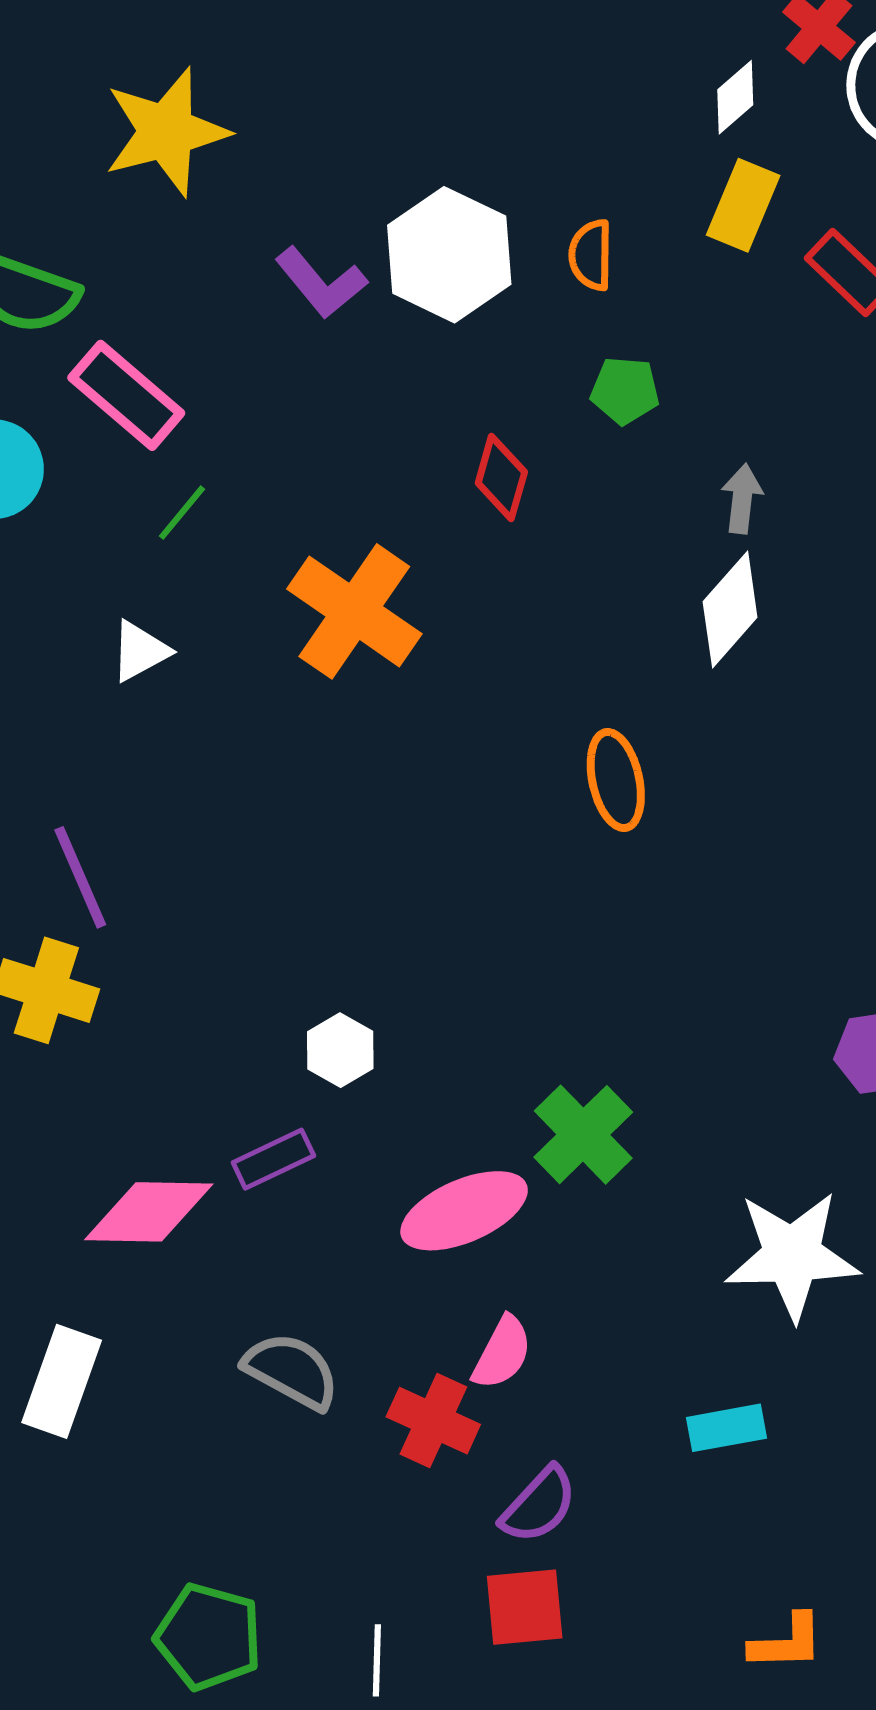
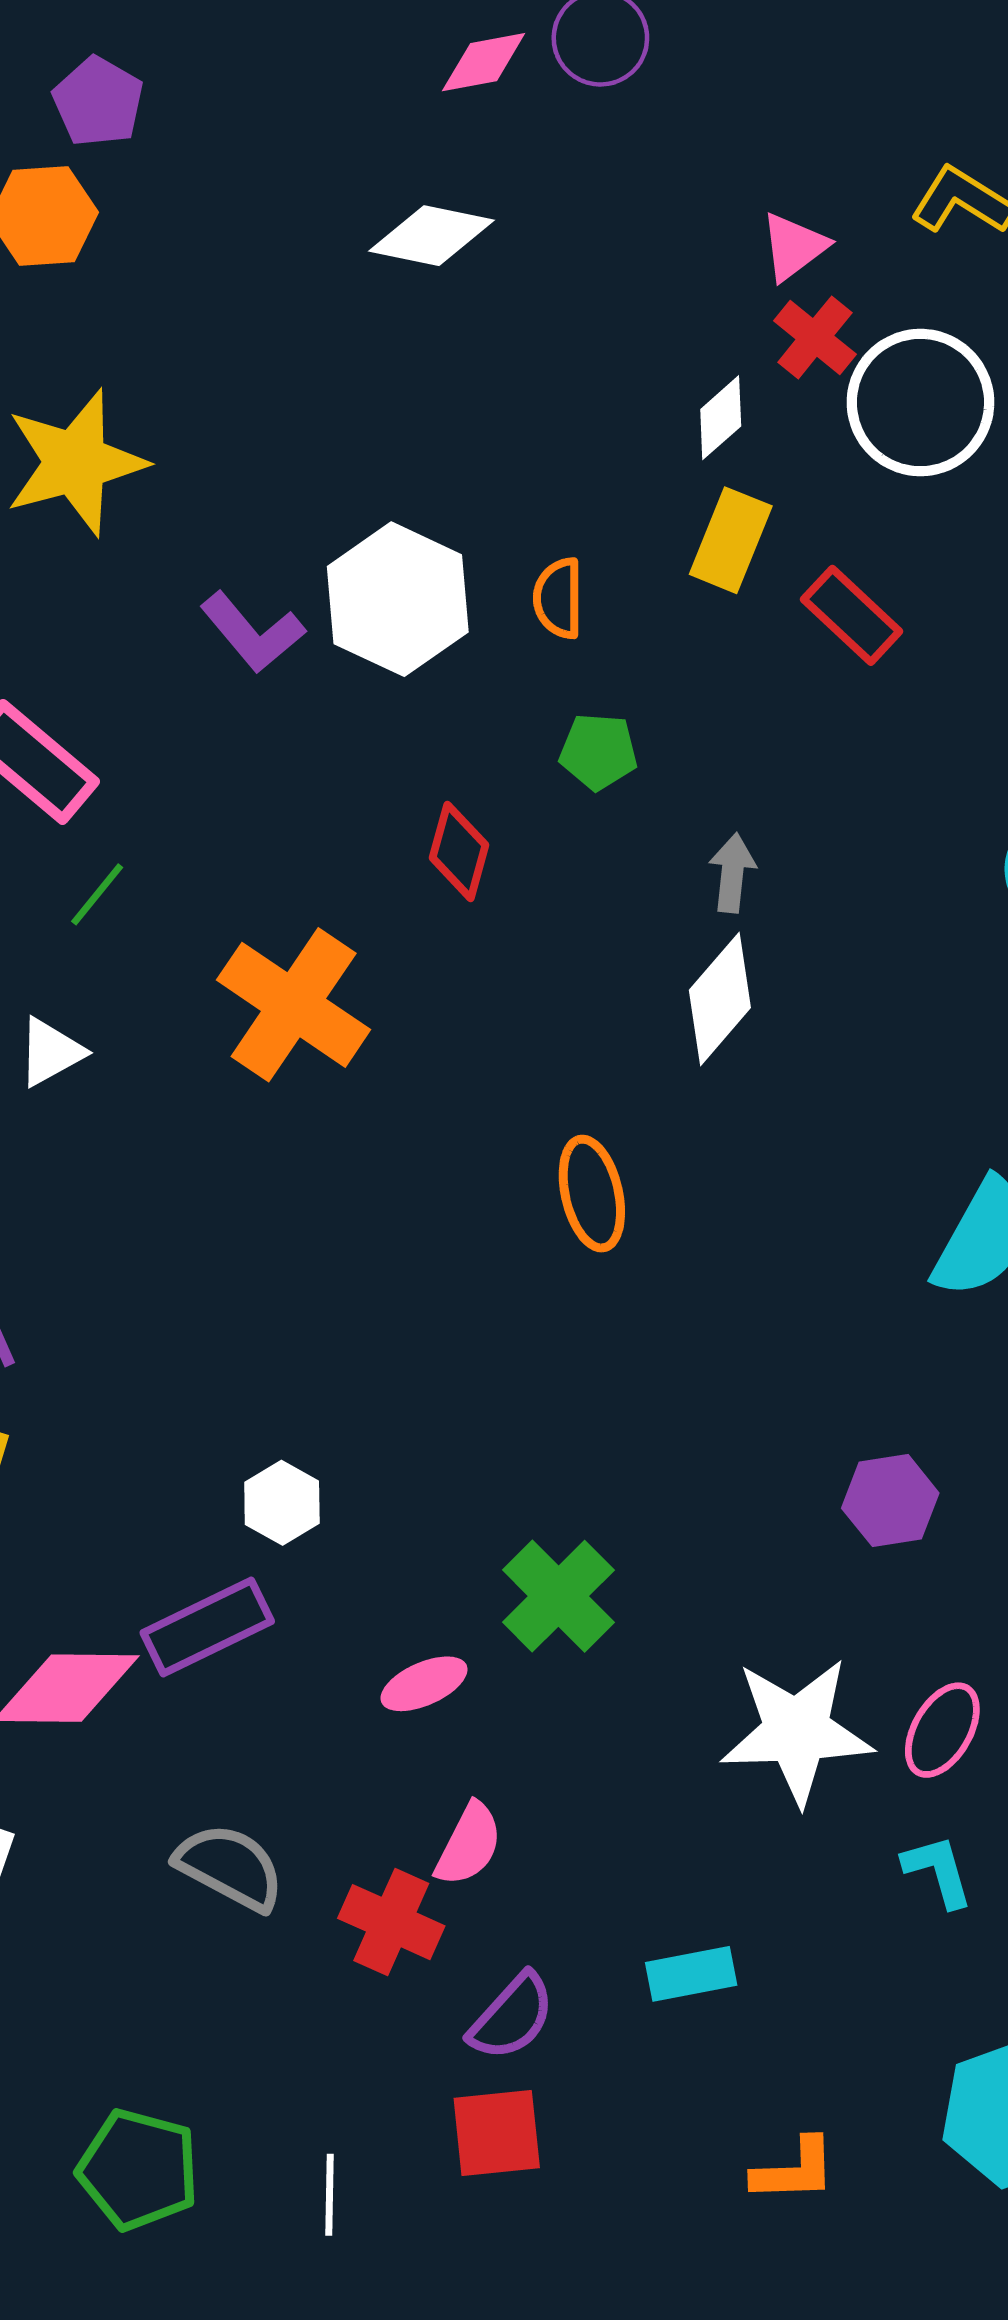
purple rectangle: (273, 1159) -> (207, 1627), size x1.4
pink ellipse: (464, 1211) -> (424, 1684), size x0.6
cyan rectangle: (727, 1428) -> (691, 1974), moved

